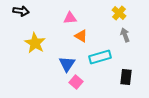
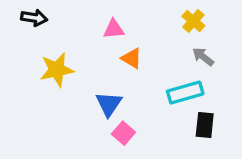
gray arrow: (125, 35) -> (203, 57), turned -32
yellow star: (35, 43) -> (57, 70), turned 30
cyan rectangle: (100, 57) -> (185, 93), moved

